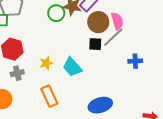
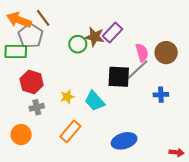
brown circle: (98, 22) -> (166, 53), moved
black square: (95, 44) -> (119, 77), size x1.6
orange rectangle: (49, 96) -> (70, 131), turned 65

